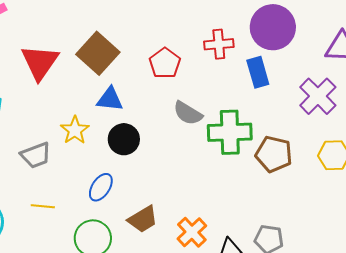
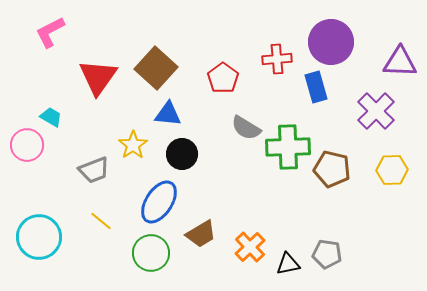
blue ellipse: (101, 187) -> (159, 202), size x1.5
yellow line: (43, 206) -> (101, 221), turned 35

